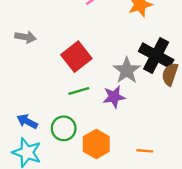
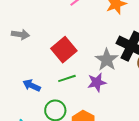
blue arrow: (27, 121) -> (32, 85), moved

